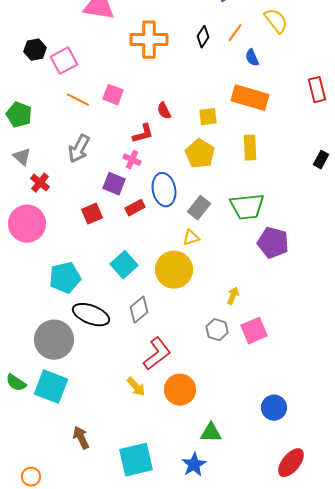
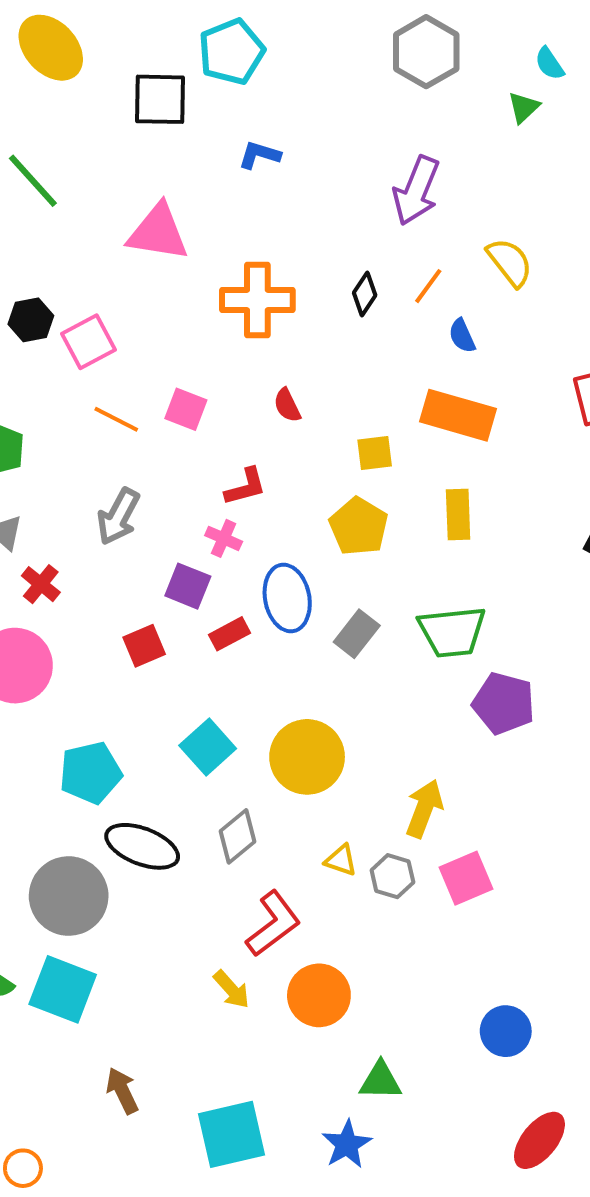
red semicircle: (164, 111) -> (287, 405), moved
yellow triangle: (191, 238) -> (341, 860), moved, turned 36
yellow arrow: (233, 296) -> (424, 809), size x1.6

